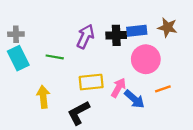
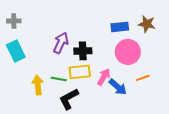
gray cross: (16, 34) -> (14, 21), moved
black cross: (116, 35) -> (83, 51), moved
purple arrow: (85, 36) -> (61, 43), moved
green line: (55, 57) -> (59, 79), moved

